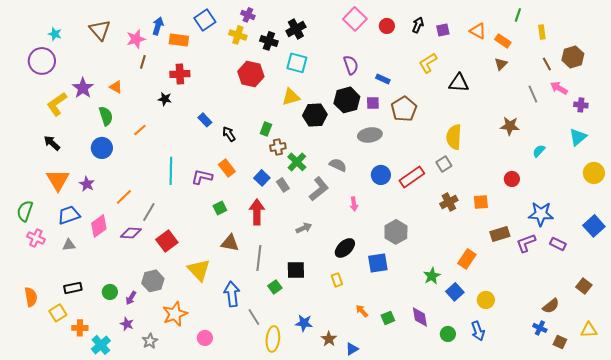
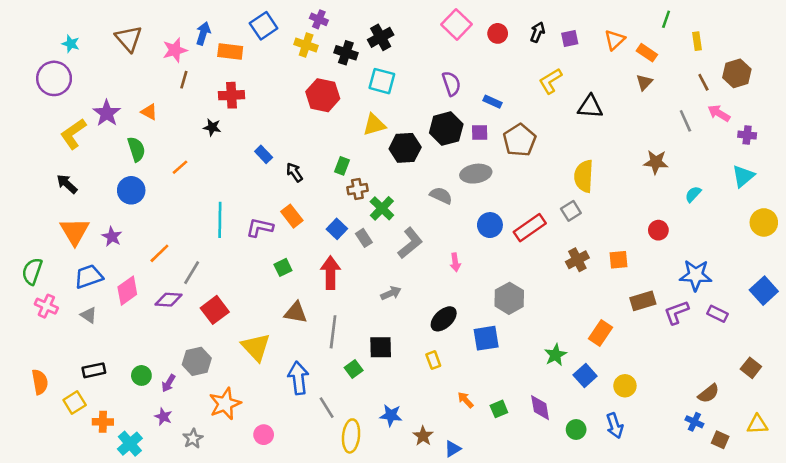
orange triangle: (478, 31) -> (615, 40), turned 48
gray semicircle: (338, 165) -> (441, 195), moved
gray triangle: (69, 245) -> (89, 315), turned 40

